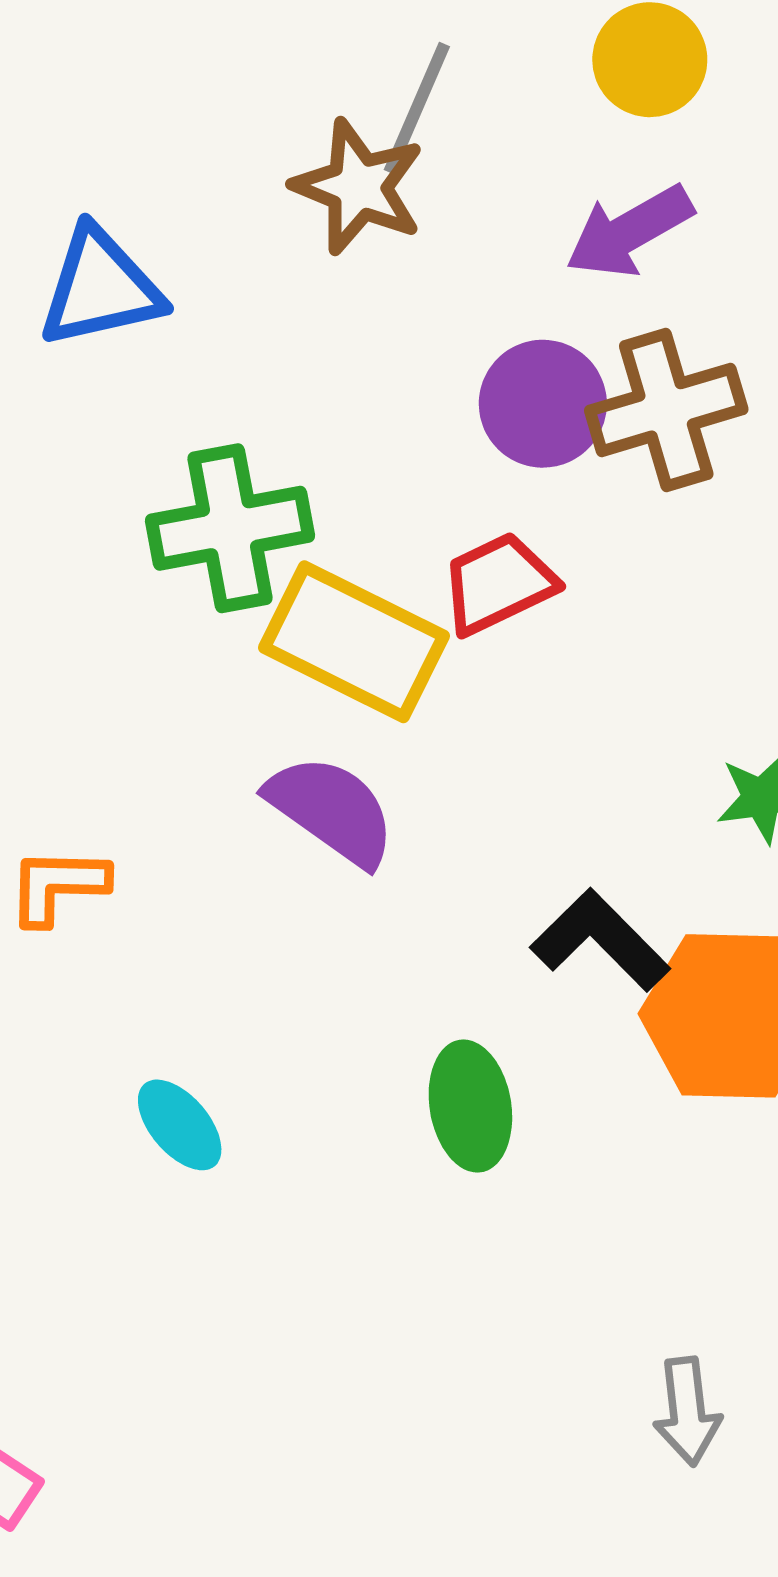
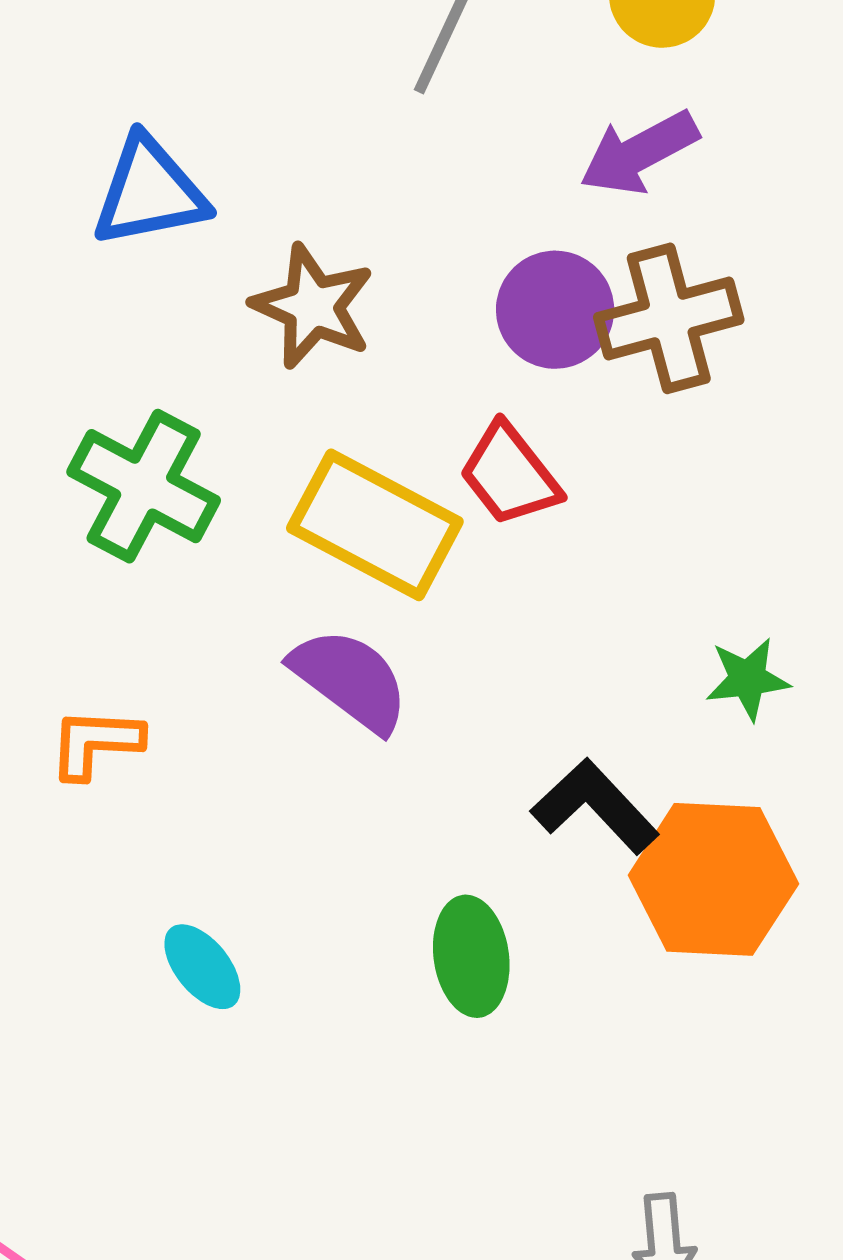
brown star: (359, 187) -> (313, 306), moved
green cross: (230, 528) -> (144, 486), moved, turned 37
red trapezoid: (498, 584) -> (510, 475), turned -104

